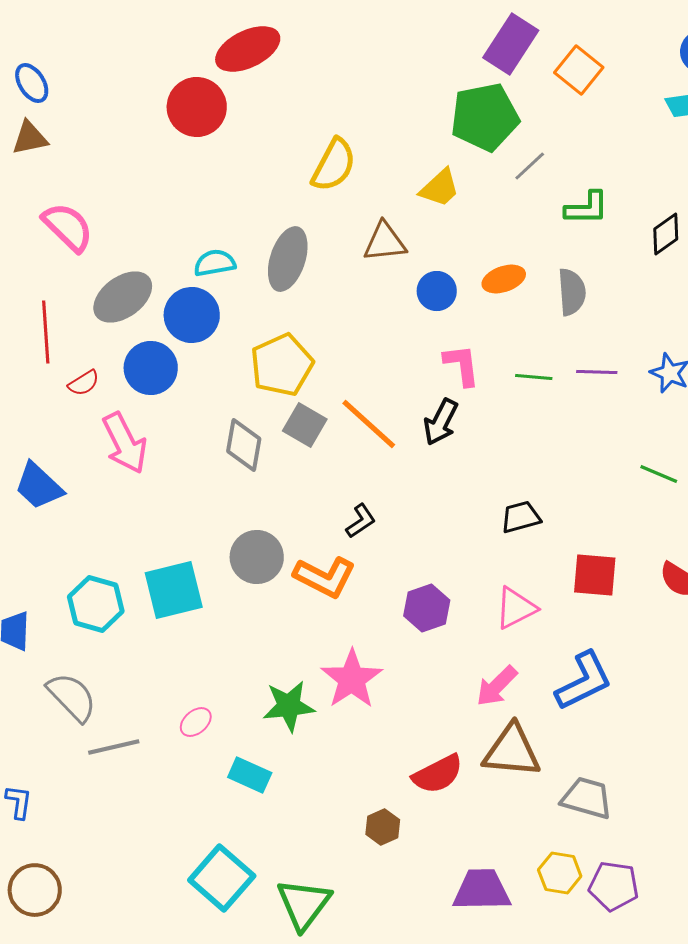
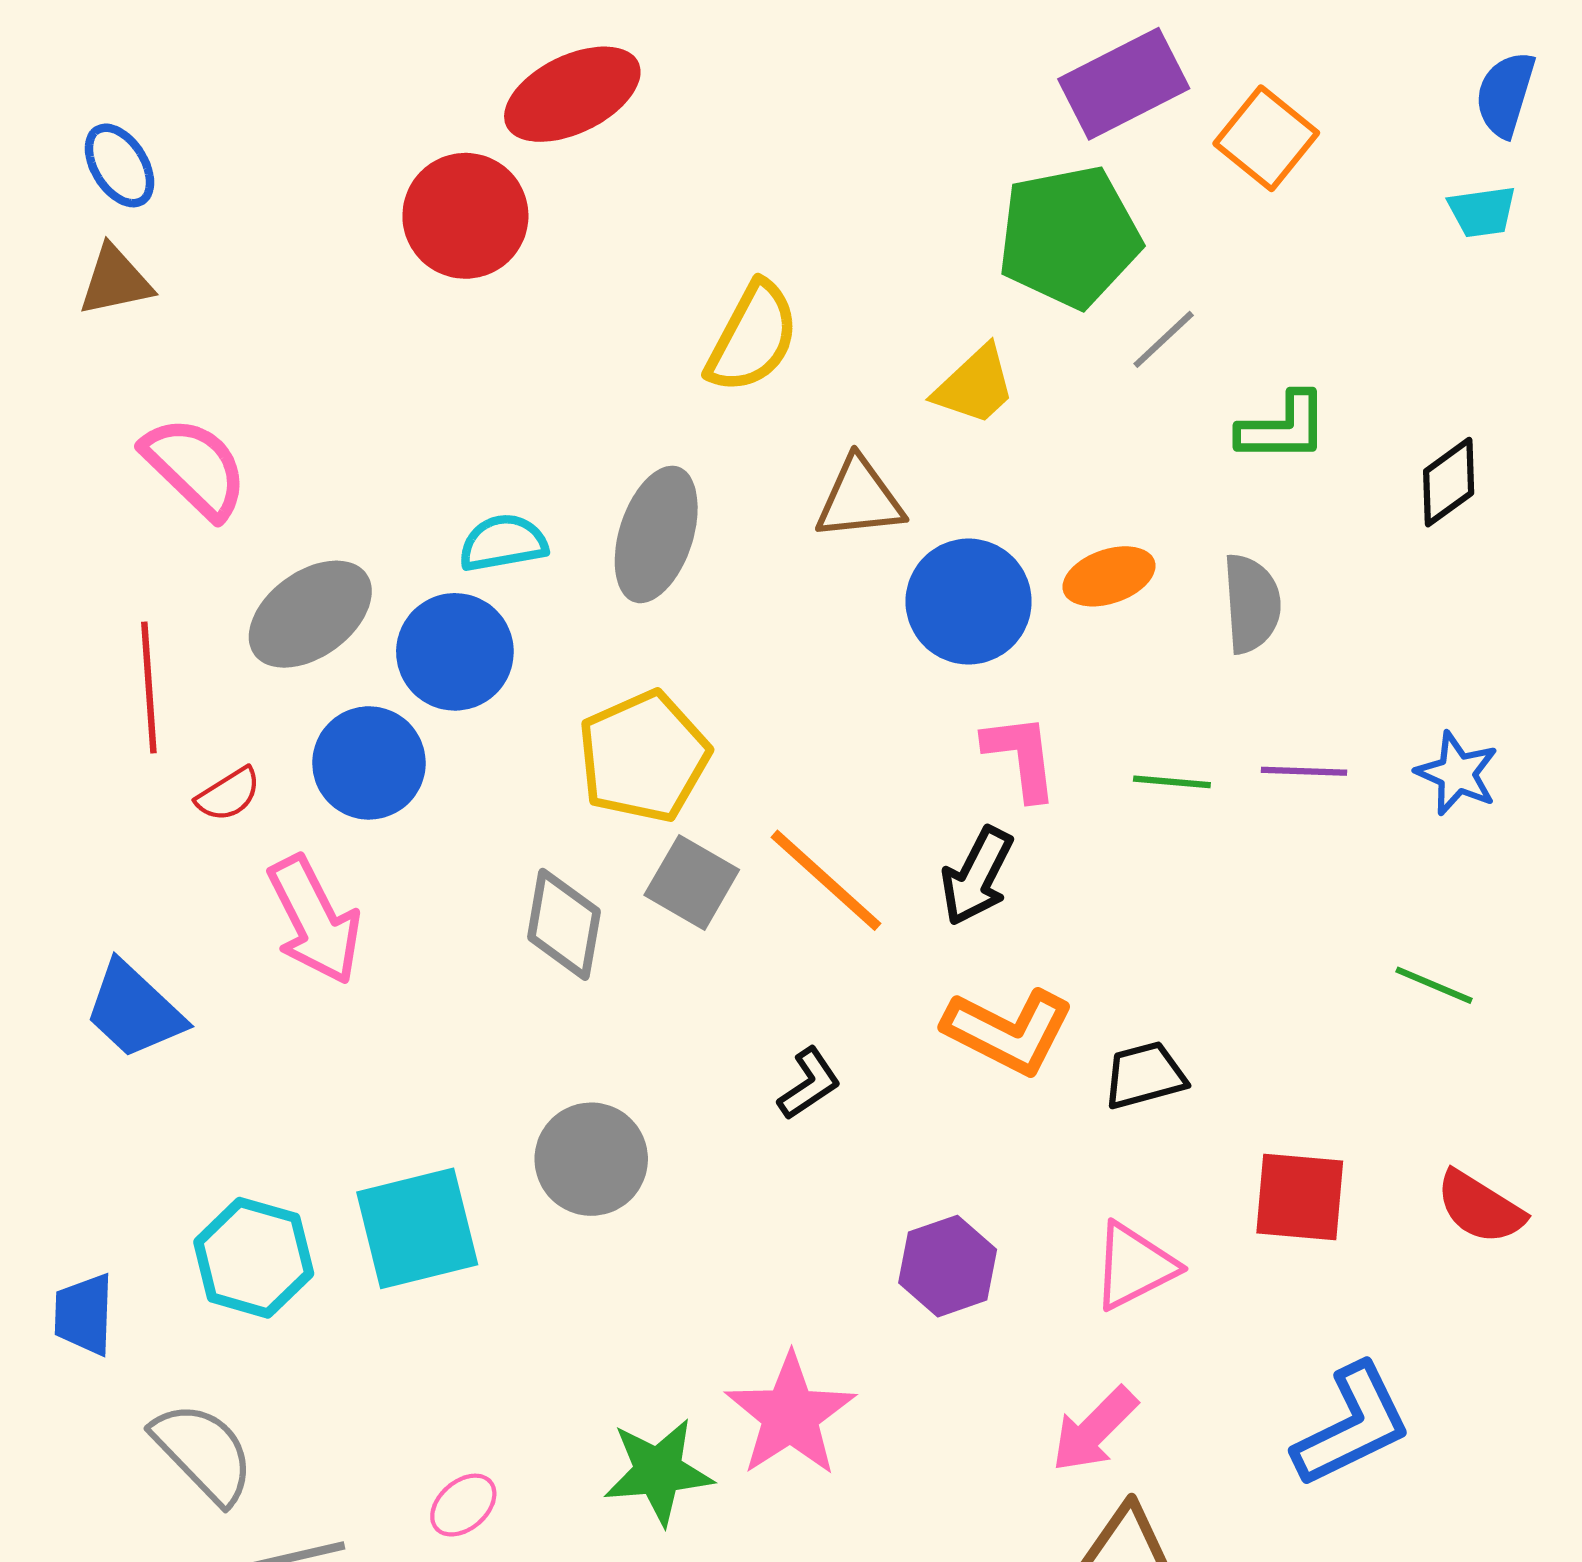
purple rectangle: (511, 44) -> (1124, 84), turned 30
blue circle: (437, 291) -> (969, 602), size x1.5
orange L-shape: (325, 577) -> (1008, 1031), moved
blue L-shape: (584, 681) -> (1352, 1425), moved

